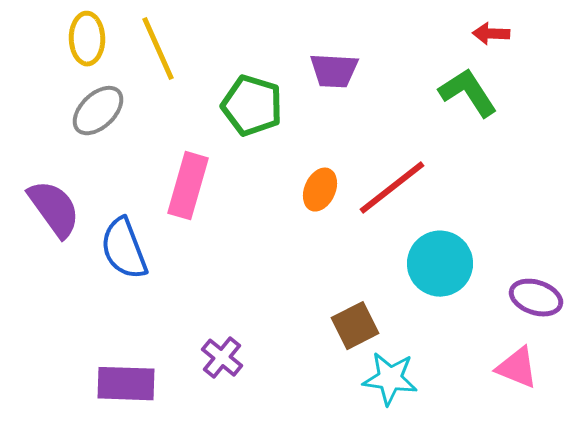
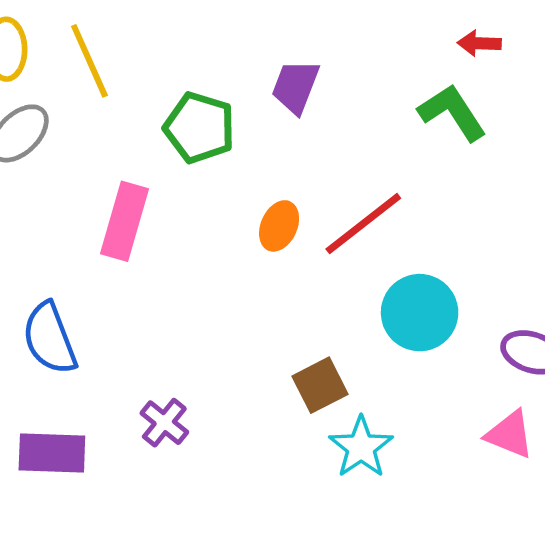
purple trapezoid: (334, 71) -> (295, 87), turned 108
blue semicircle: (124, 249) -> (50, 338), moved
cyan star: (390, 379) -> (361, 447), turned 30

